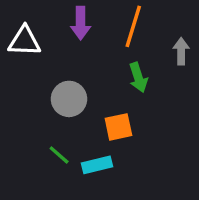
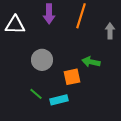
green arrow: (138, 77) -> (91, 62), moved, turned 120

